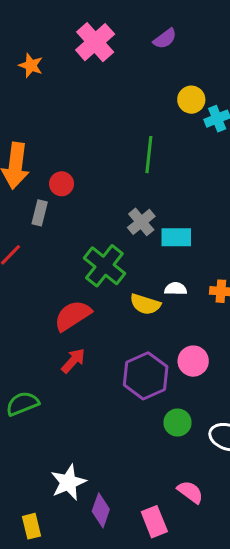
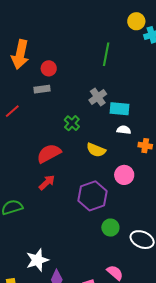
gray rectangle: (40, 213) -> (42, 89), moved, turned 63
green cross: (104, 266) -> (72, 123), size x0.6
white semicircle: (176, 289) -> (124, 130), moved
pink circle: (193, 361) -> (124, 175), moved

